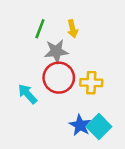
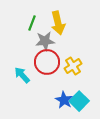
yellow arrow: (73, 29) -> (58, 23), size x1.6
yellow cross: (91, 83) -> (73, 66), turned -36

